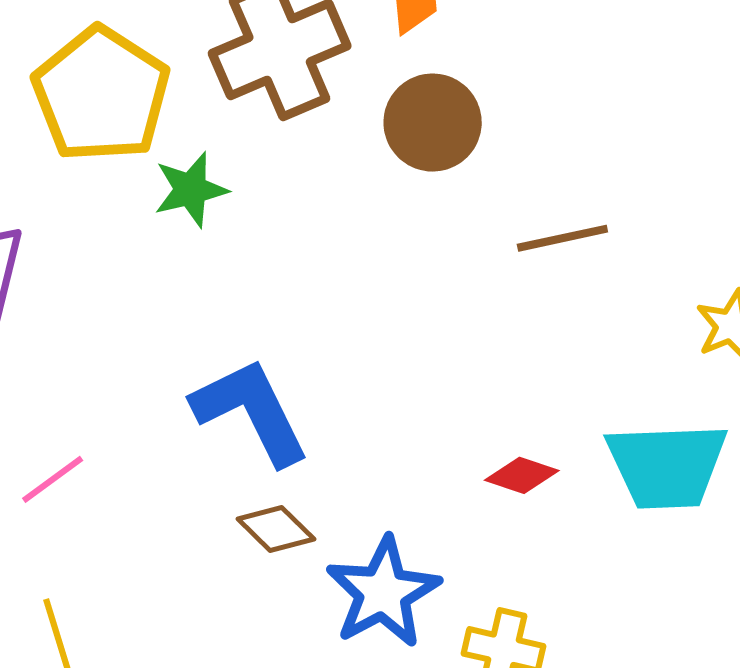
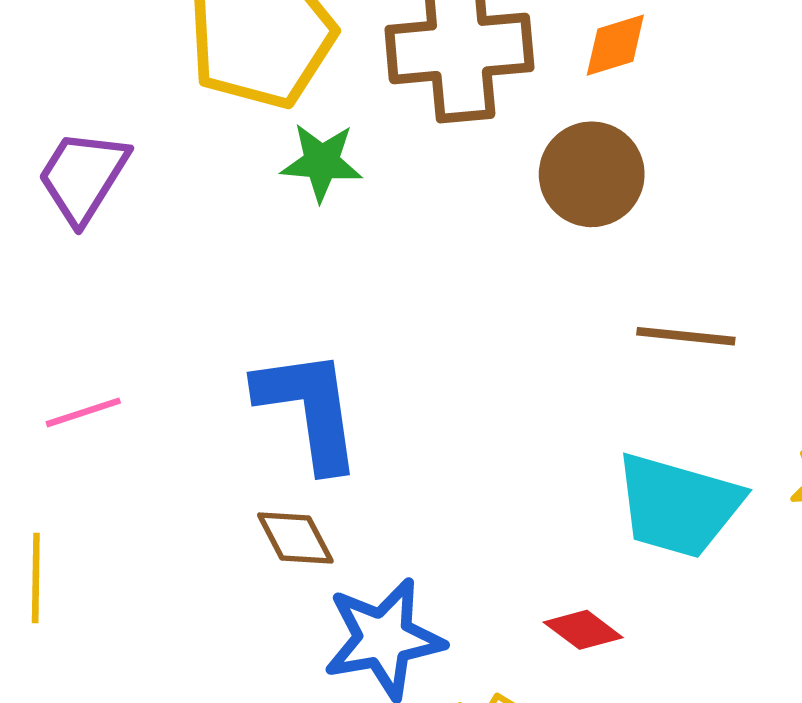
cyan trapezoid: (667, 466) -> (678, 505), moved
red diamond: (522, 475) -> (583, 630), moved

